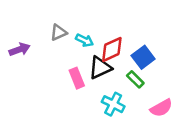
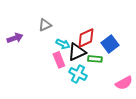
cyan arrow: (85, 40) -> (63, 44), moved
green rectangle: (135, 79) -> (95, 59), moved, turned -40
cyan cross: (113, 104) -> (78, 74), moved

